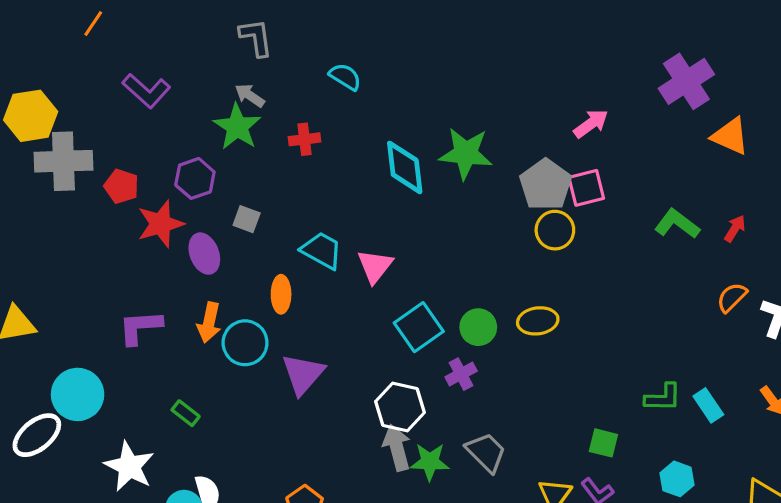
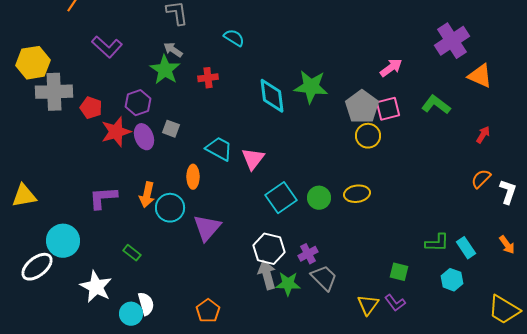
green L-shape: (677, 224) -> (436, 105), moved
purple ellipse: (204, 254) -> (144, 137), moved
purple cross: (461, 374) -> (308, 254), moved
cyan hexagon: (677, 479) -> (452, 280), moved

